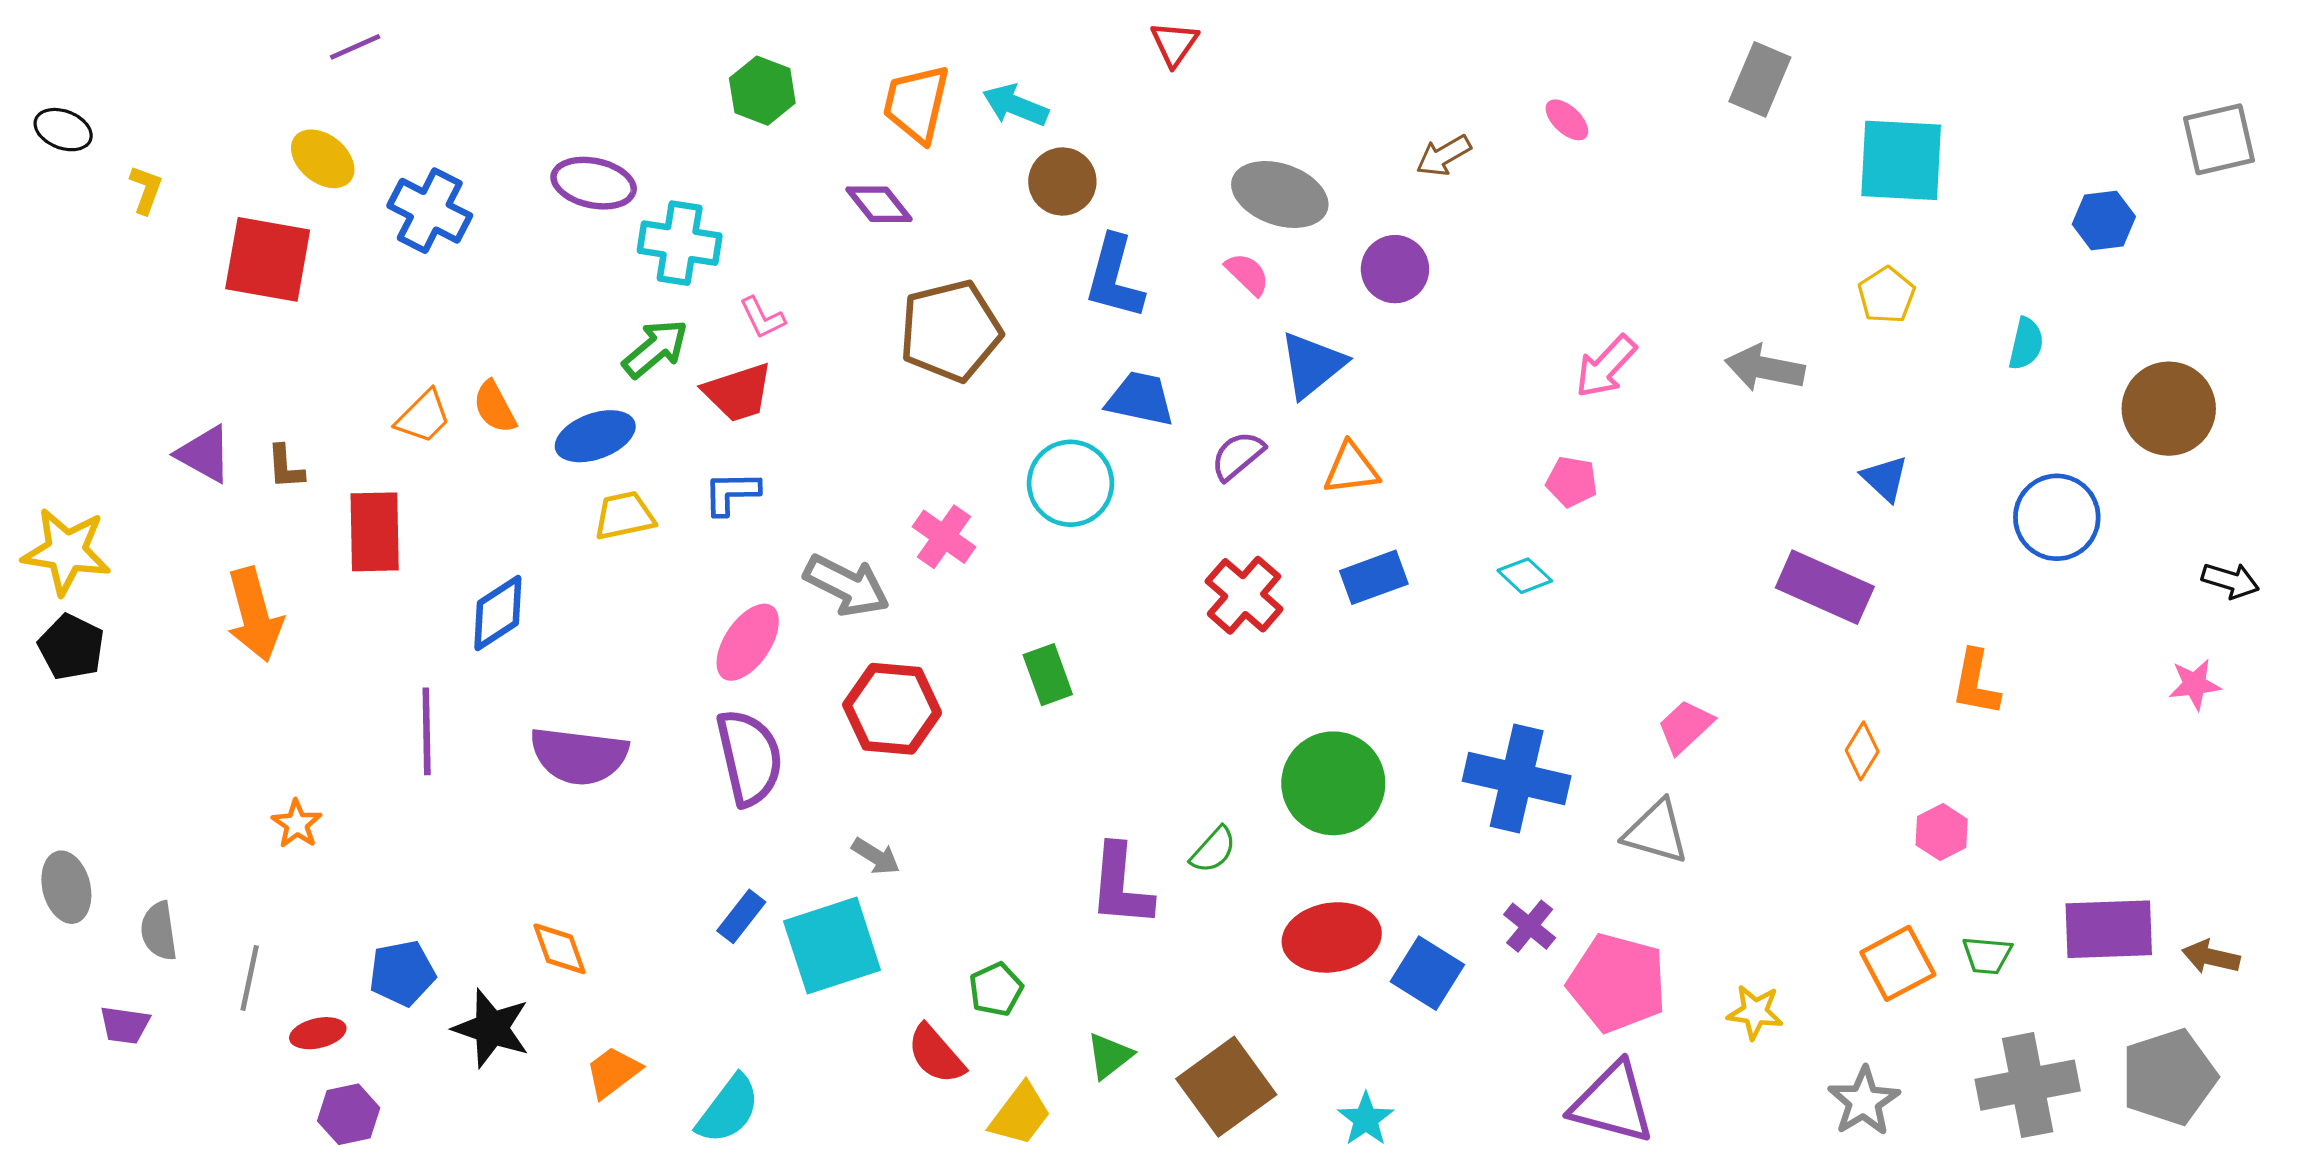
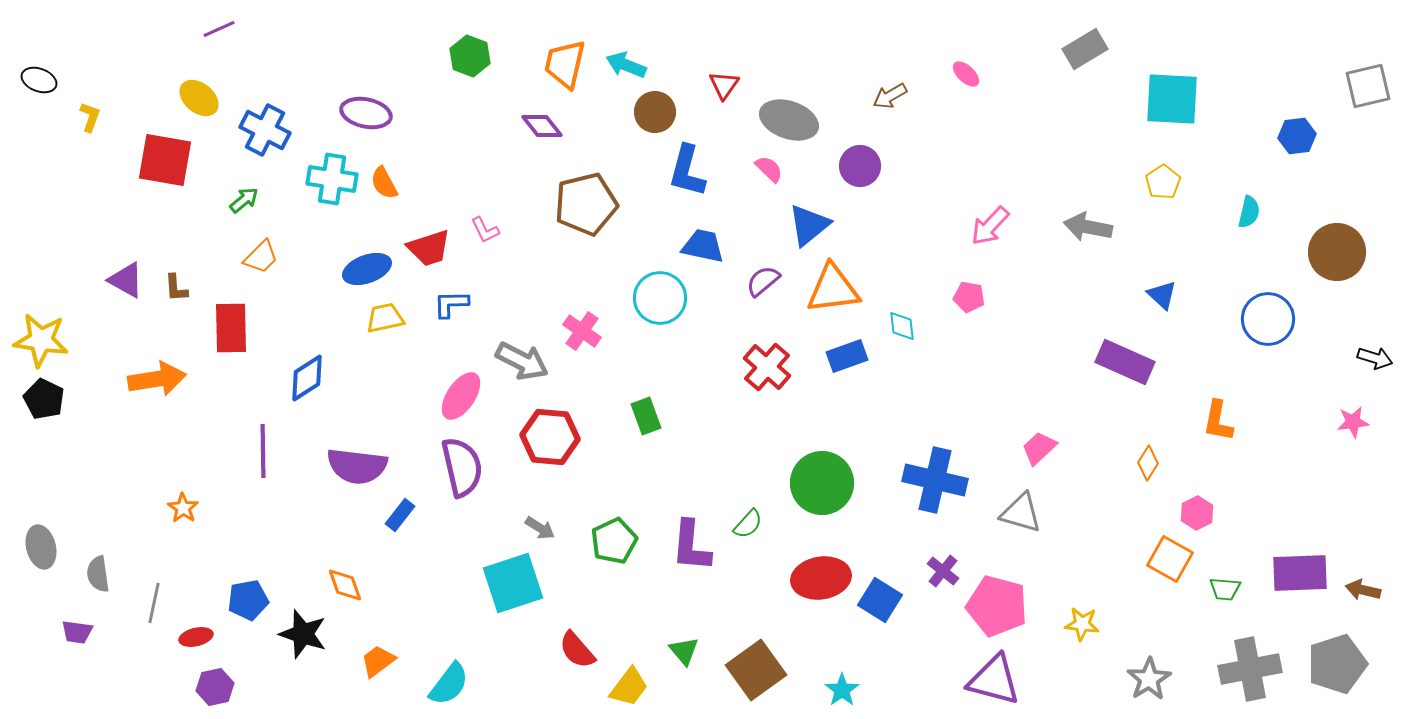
red triangle: (1174, 44) -> (724, 85), moved
gray rectangle: (1760, 79) -> (1085, 49), turned 36
cyan cross: (680, 243) -> (332, 179), moved
pink L-shape: (762, 318) -> (485, 230), moved
green arrow: (655, 349) -> (244, 200), moved, size x0.7
red trapezoid: (738, 392) -> (429, 248), moved
orange semicircle: (495, 407) -> (384, 183), moved
orange triangle: (1351, 469) -> (833, 289), size x1.5
cyan diamond: (1525, 576) -> (902, 326), moved, turned 40
orange arrow: (255, 615) -> (157, 379), turned -84
blue rectangle: (741, 916) -> (400, 515), moved
orange square: (1898, 963) -> (1170, 559), moved, turned -33
green pentagon: (996, 989) -> (614, 541), moved, size x1.4
green triangle: (1109, 1056) -> (684, 651), turned -32

